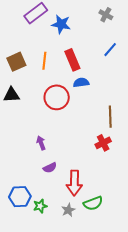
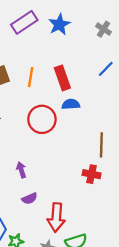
blue star: (61, 24) -> (59, 24), moved, turned 30
red cross: (103, 143) -> (92, 174), turned 35

